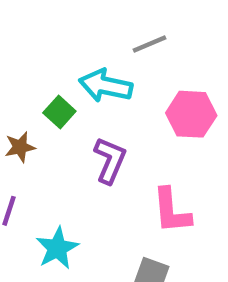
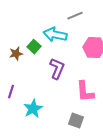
brown star: (20, 147) -> (16, 54), moved

